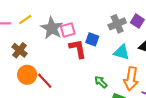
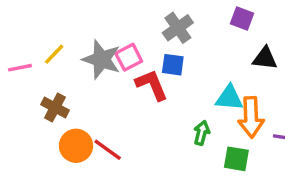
gray cross: (117, 24) -> (178, 28), moved
cyan triangle: (122, 52) -> (229, 98), moved
green arrow: (101, 82) -> (202, 133), turned 72

